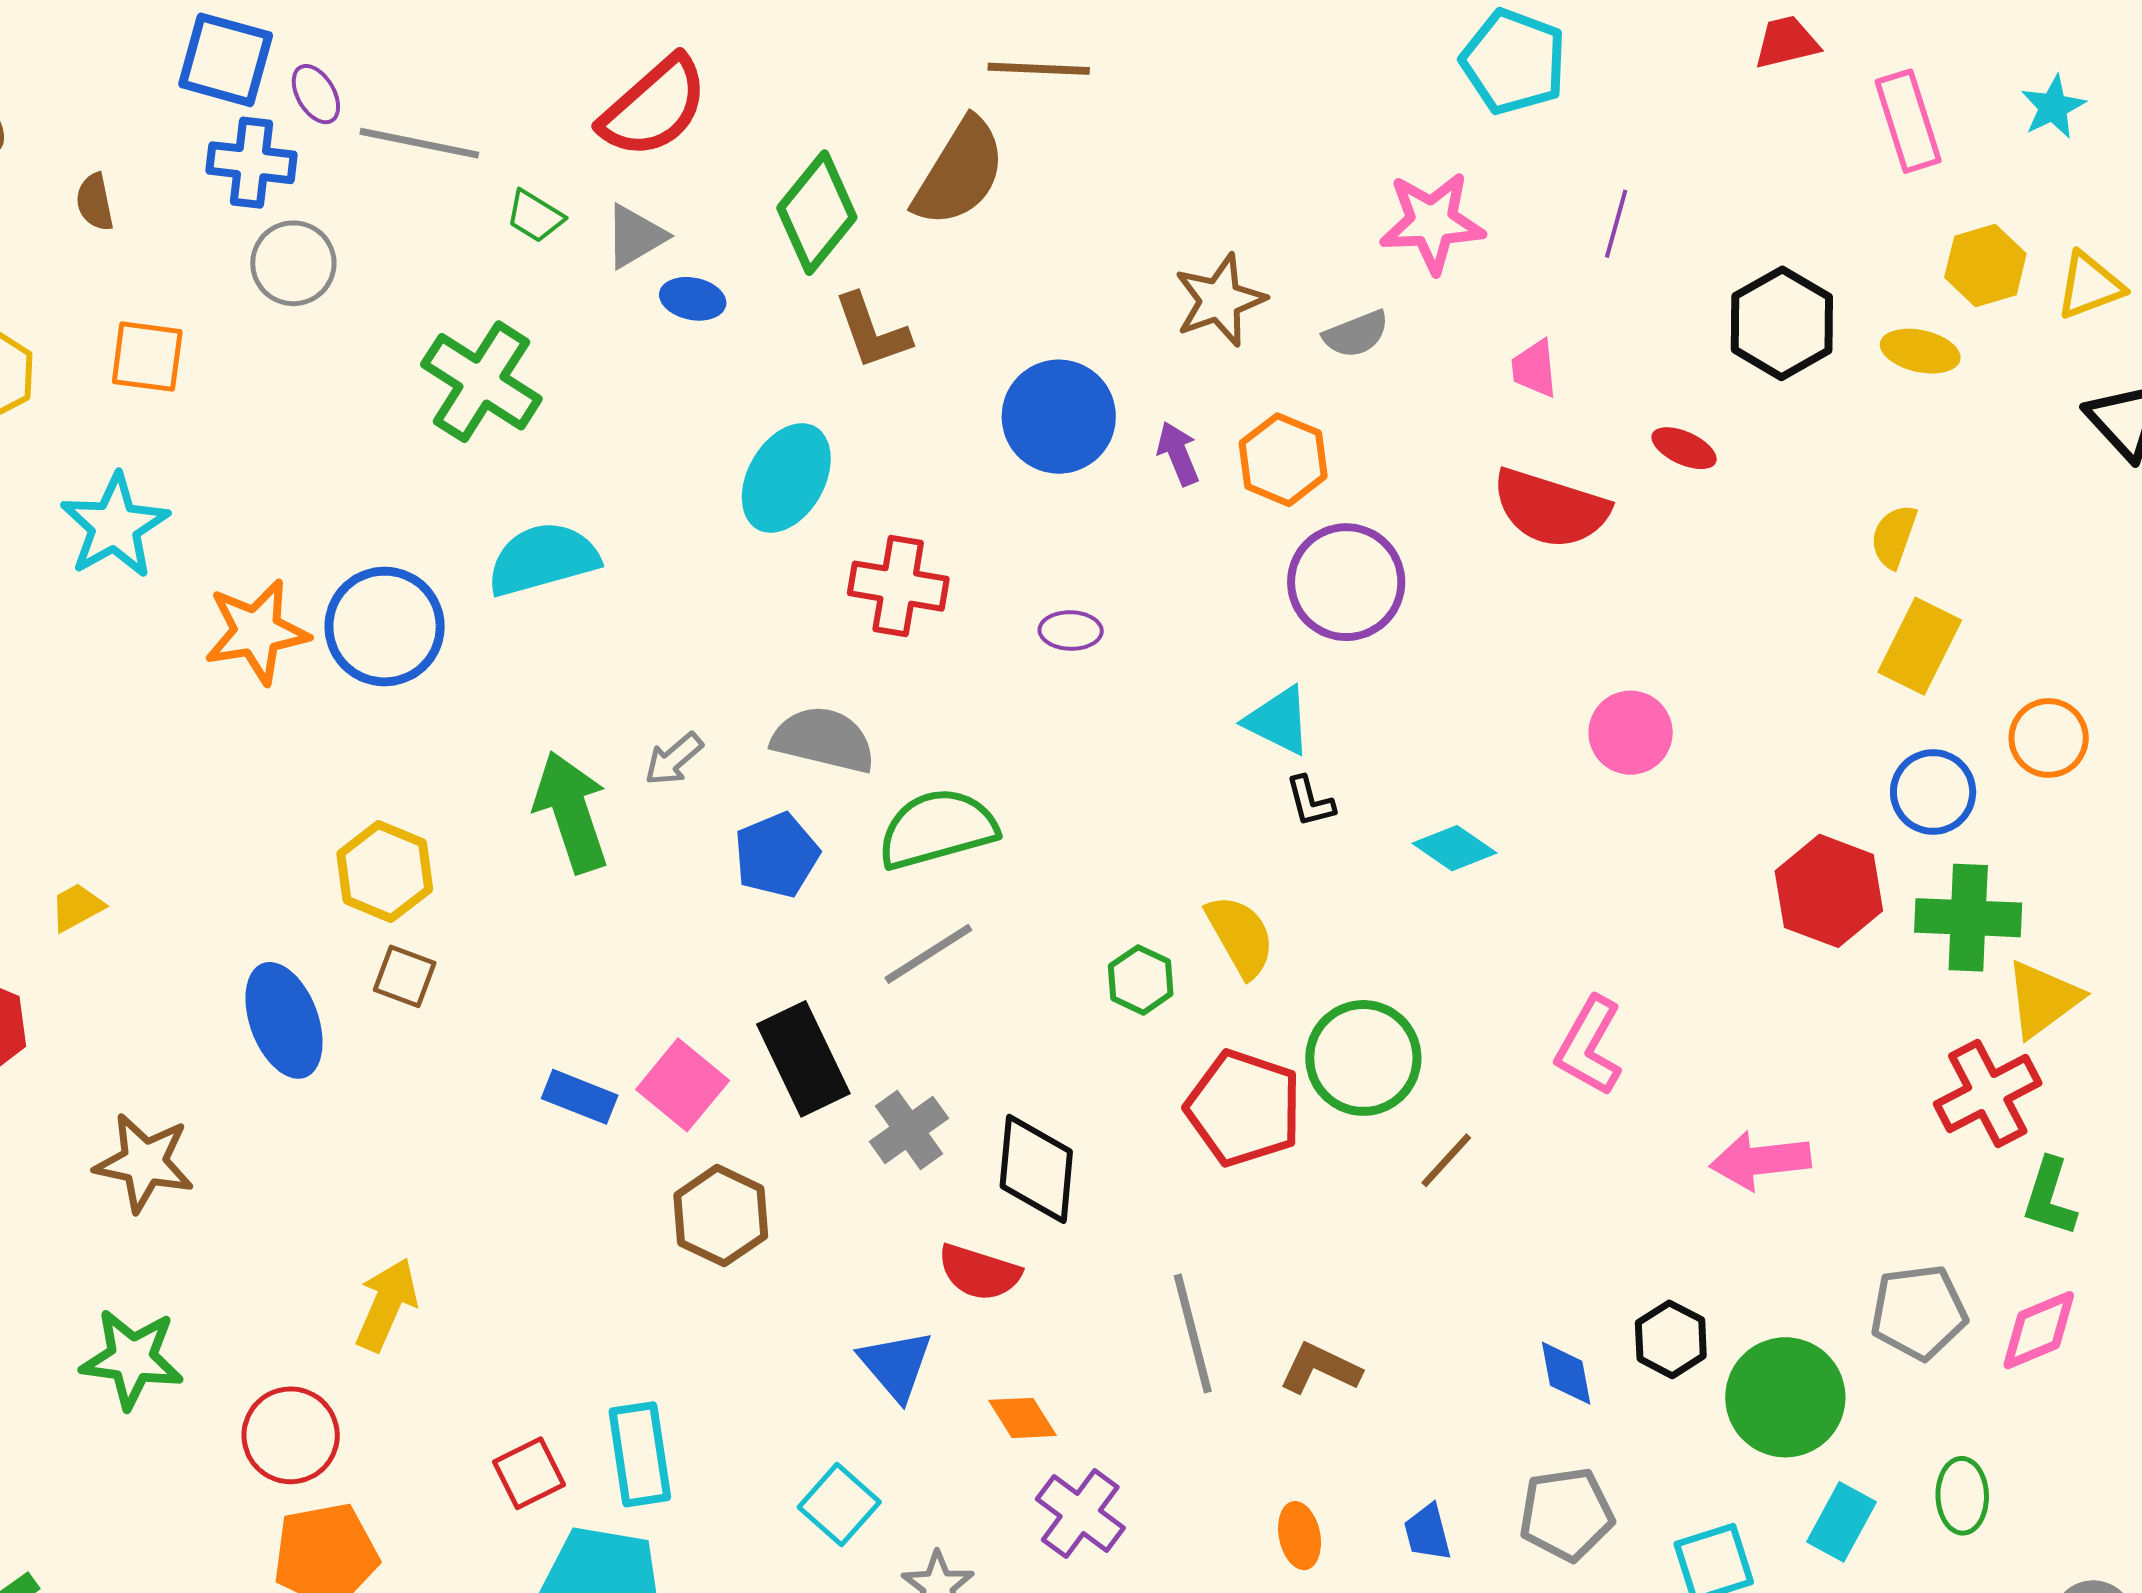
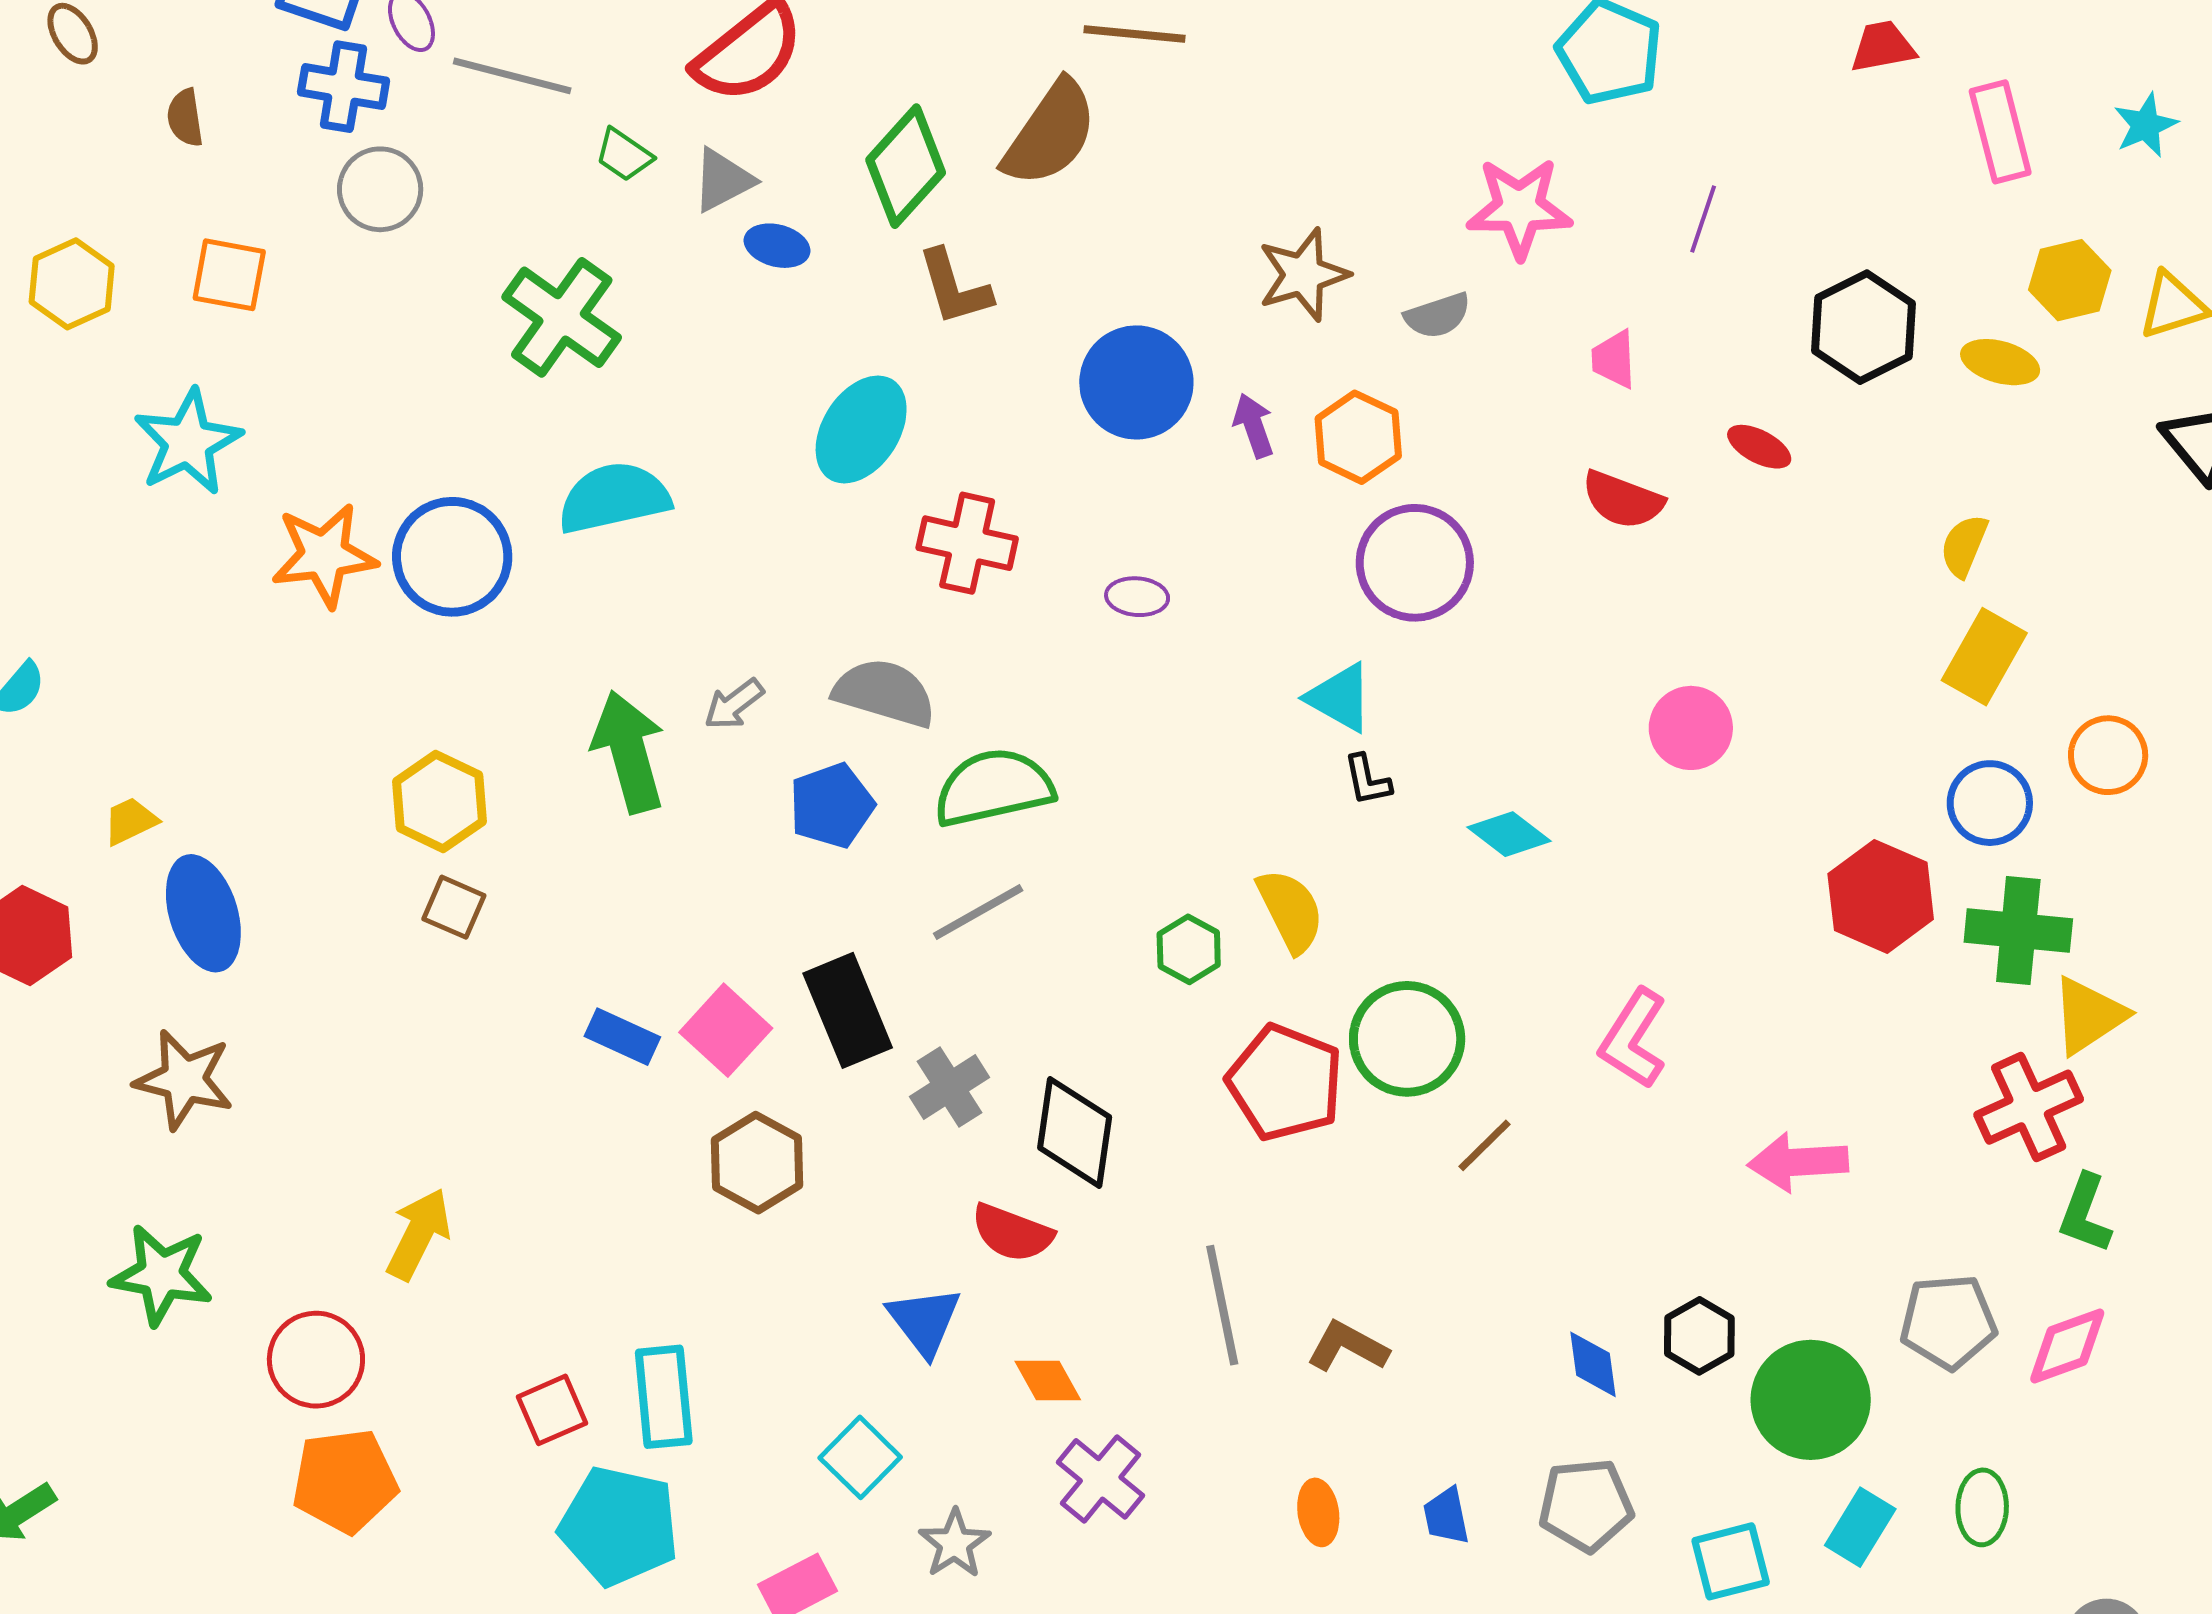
red semicircle: (1551, 508) -> (1623, 500), size x0.7
blue ellipse: (284, 1020) -> (203, 913), moved

